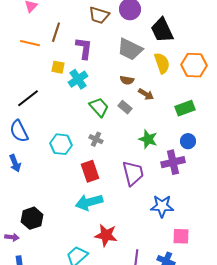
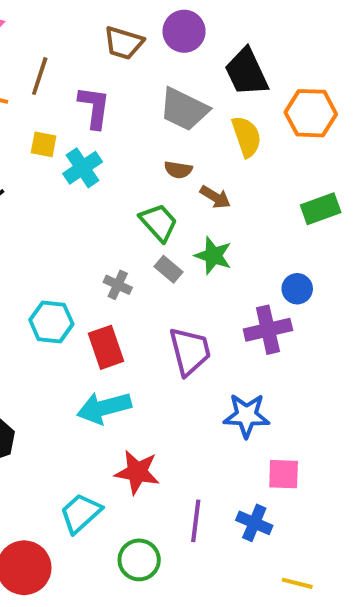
orange hexagon: (194, 65) -> (311, 113), moved
green trapezoid: (99, 107) -> (159, 222), moved
gray rectangle: (125, 107) -> (168, 269), moved
green rectangle: (185, 108) -> (321, 209), moved
green star: (148, 139) -> (213, 256), moved
cyan hexagon: (61, 144) -> (51, 322), moved

